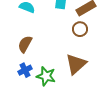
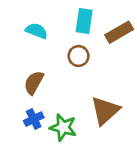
brown circle: (80, 29) -> (79, 56), moved

